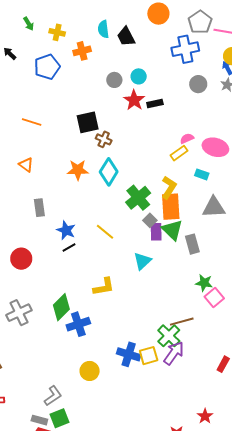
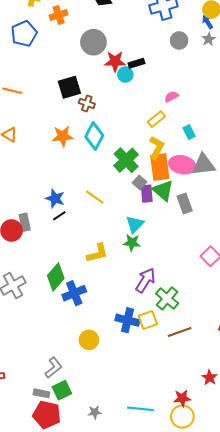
cyan circle: (139, 76) -> (125, 75), moved
gray circle: (114, 80) -> (93, 42), size x1.6
red star: (134, 100) -> (115, 61), turned -30
pink ellipse: (215, 147) -> (182, 165), moved
yellow rectangle: (179, 153) -> (156, 119), moved
cyan rectangle: (202, 174) -> (189, 132), turned 48
gray rectangle: (39, 208) -> (25, 222), moved
green star: (204, 283) -> (132, 243), moved
brown line: (182, 322) -> (180, 332), moved
purple arrow: (174, 353) -> (145, 280), moved

